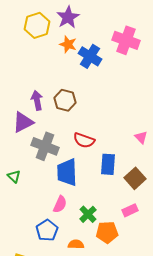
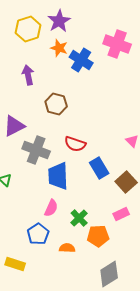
purple arrow: (37, 100) -> (28, 75), moved
blue rectangle: (108, 164) -> (99, 168), turned -35

